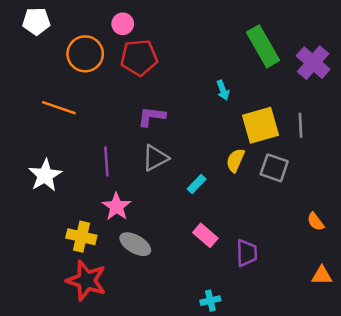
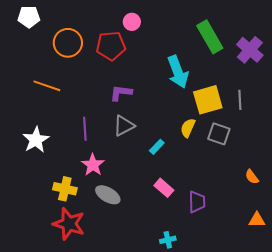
pink circle: (123, 24) -> (132, 22), moved
cyan arrow: (223, 90) -> (178, 72), size x2.0

